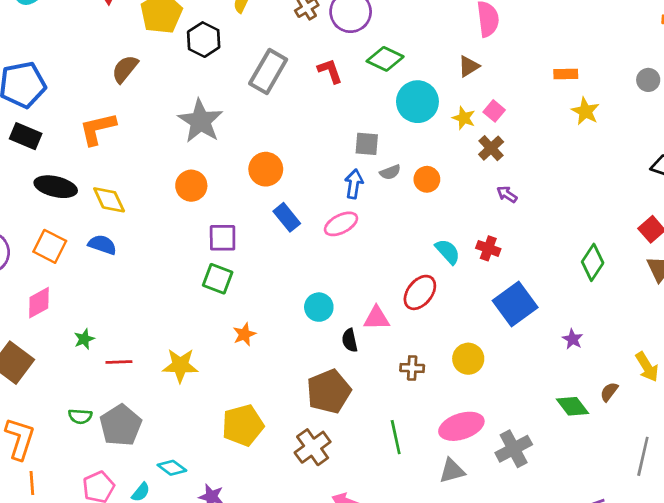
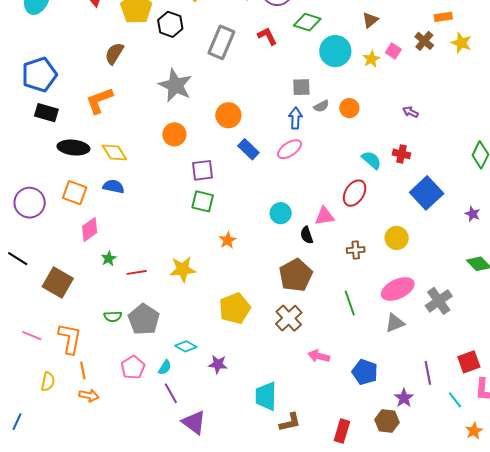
yellow star: (464, 118) -> (371, 59), turned 30
brown cross: (491, 148) -> (424, 41), moved
pink diamond: (39, 303) -> (90, 230), moved

